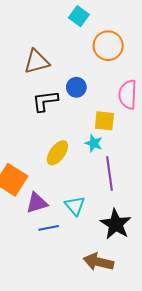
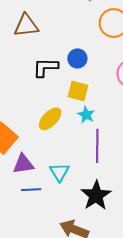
brown triangle: (37, 62) -> (26, 26), moved
yellow square: (104, 121) -> (78, 91), moved

